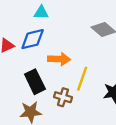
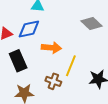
black rectangle: (35, 82) -> (18, 61), moved

